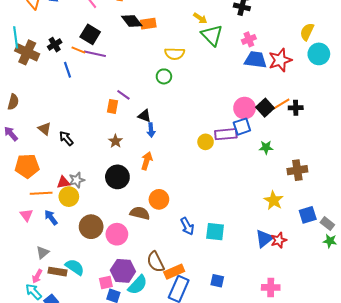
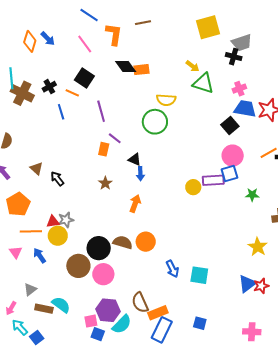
green triangle: (212, 35) -> (203, 83), turned -30
purple line: (95, 54) -> (101, 111), moved, turned 60
green circle: (164, 76) -> (155, 122), size x1.6
black square: (265, 108) -> (230, 125), moved
orange pentagon: (27, 166) -> (18, 204), turned -30
black circle: (117, 177) -> (99, 248), moved
brown semicircle: (140, 213) -> (123, 242), moved
pink arrow: (37, 276) -> (11, 308), moved

